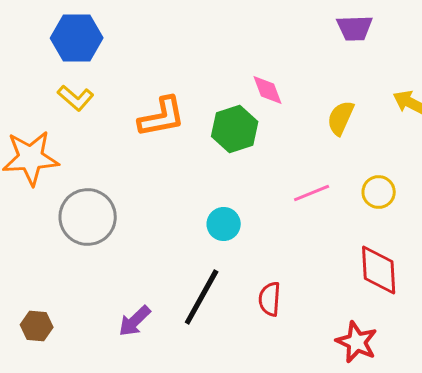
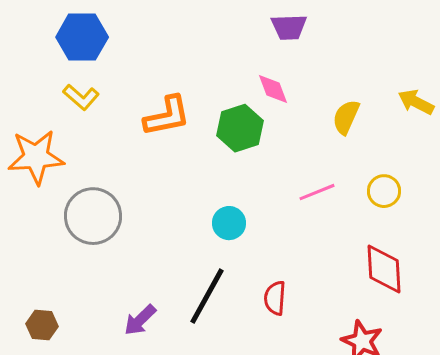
purple trapezoid: (355, 28) -> (289, 27), moved

